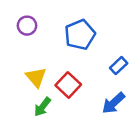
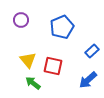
red square: (68, 85) -> (53, 66), turned -30
green arrow: (42, 107) -> (33, 83), turned 91

